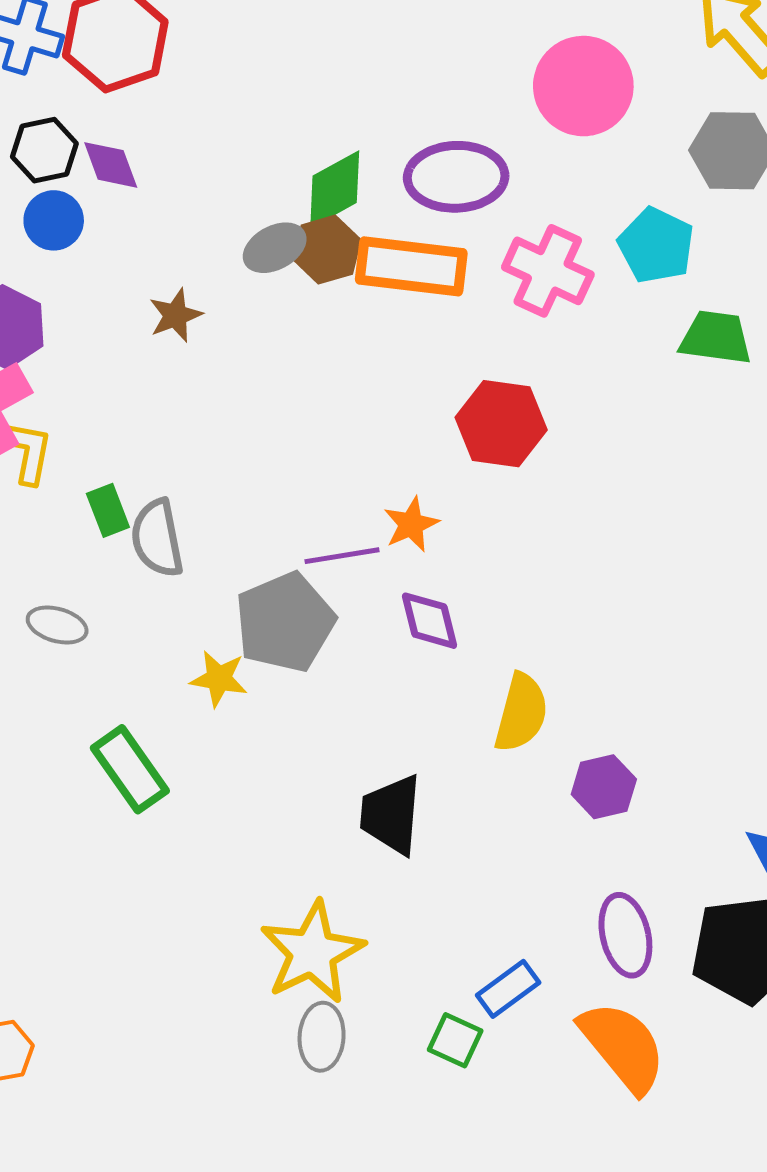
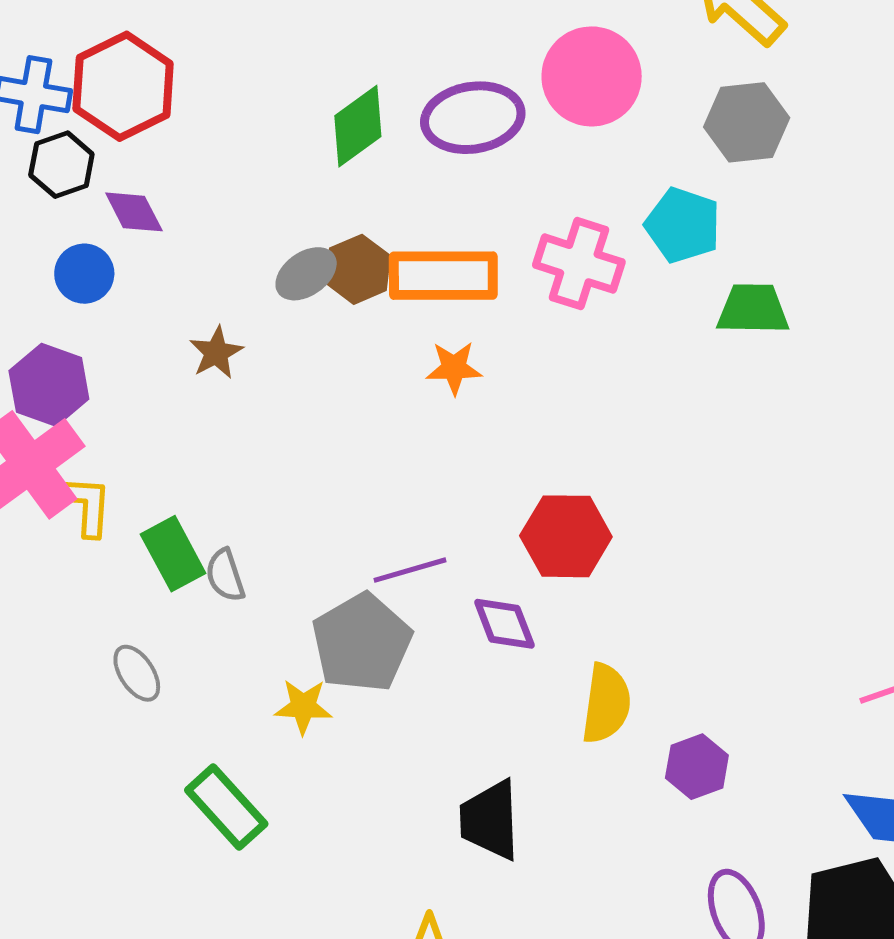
black hexagon: (44, 150) -> (61, 165), moved
purple ellipse: (456, 177) -> (473, 118), moved
green diamond: (335, 189) -> (358, 126), moved
red hexagon: (501, 424) -> (566, 536), moved
green rectangle: (108, 510) -> (173, 554), size x1.4
orange star: (411, 524) -> (454, 368), moved, turned 30
gray semicircle: (157, 538) -> (225, 575), size x0.7
gray ellipse: (57, 625) -> (137, 673), turned 48

